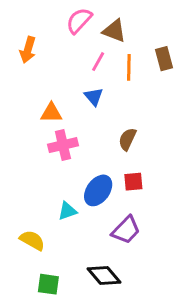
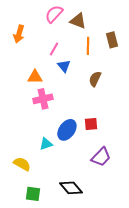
pink line: (98, 62) -> (54, 49), moved
brown semicircle: (127, 139) -> (95, 79), moved
purple trapezoid: (126, 230) -> (101, 157), moved

